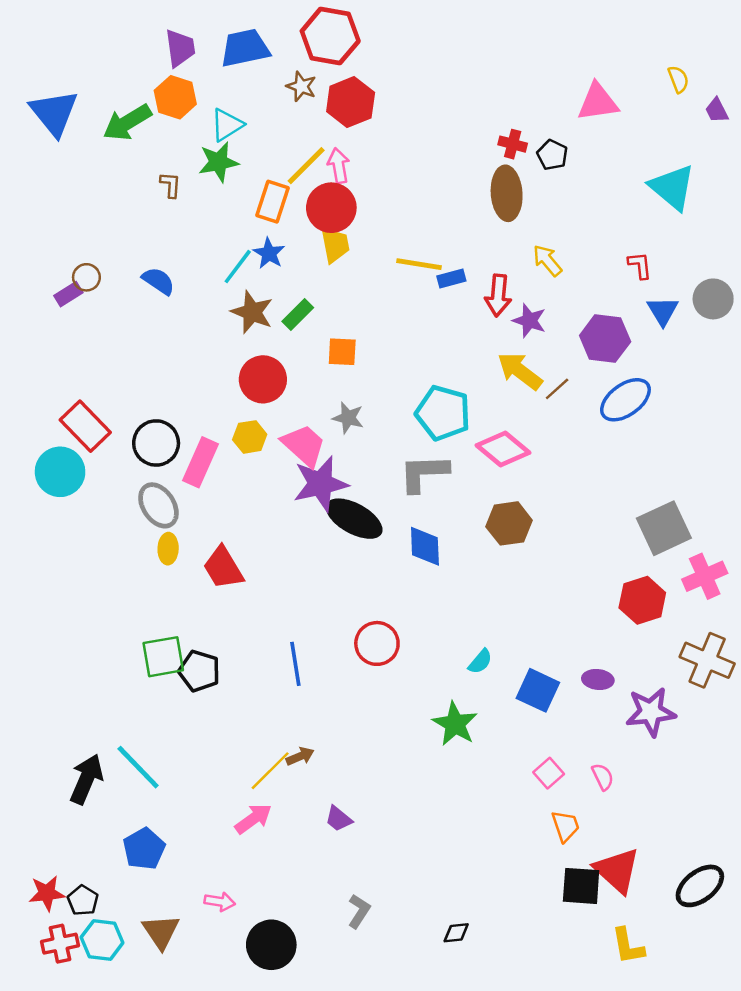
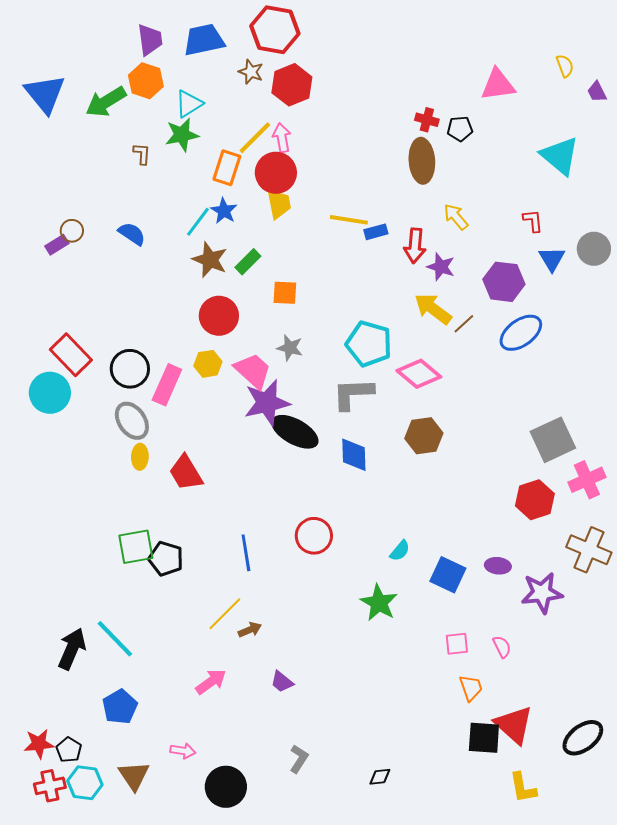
black pentagon: (552, 155) -> (460, 129), turned -30
yellow line: (270, 771) -> (225, 614), moved
pink square: (549, 773) -> (457, 644), turned 35

